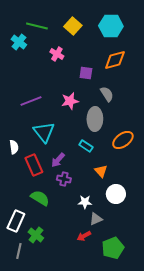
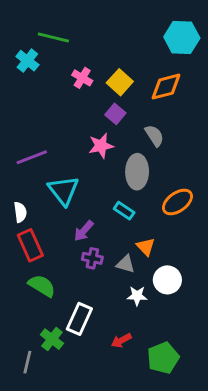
yellow square: (73, 26) -> (120, 82), moved
cyan hexagon: (111, 26) -> (182, 38), moved
purple square: (86, 73) -> (115, 114), moved, turned 32
purple line: (31, 101) -> (32, 157), moved
red rectangle: (34, 165) -> (30, 245), moved
green semicircle: (40, 198) -> (42, 286), moved
white star: (85, 202) -> (137, 296), moved
gray triangle: (96, 219) -> (126, 264), moved, turned 40
white rectangle: (16, 221) -> (79, 319), moved

